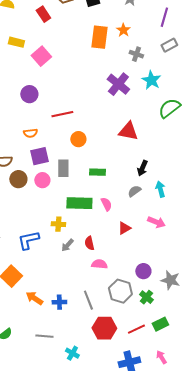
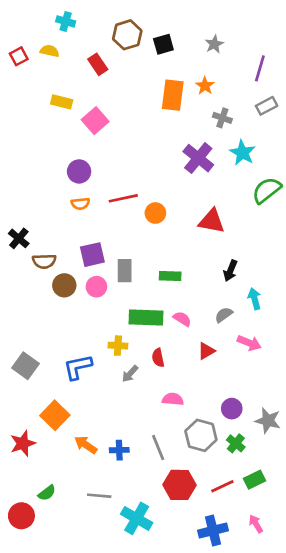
orange semicircle: (30, 133) -> (80, 204), moved
orange circle: (78, 139) -> (155, 213), moved
gray semicircle: (134, 191) -> (224, 315), moved
pink semicircle: (106, 204) -> (182, 319), turned -32
red semicircle: (89, 243) -> (158, 358), moved
cyan cross: (72, 353) -> (137, 518), size x1.6

